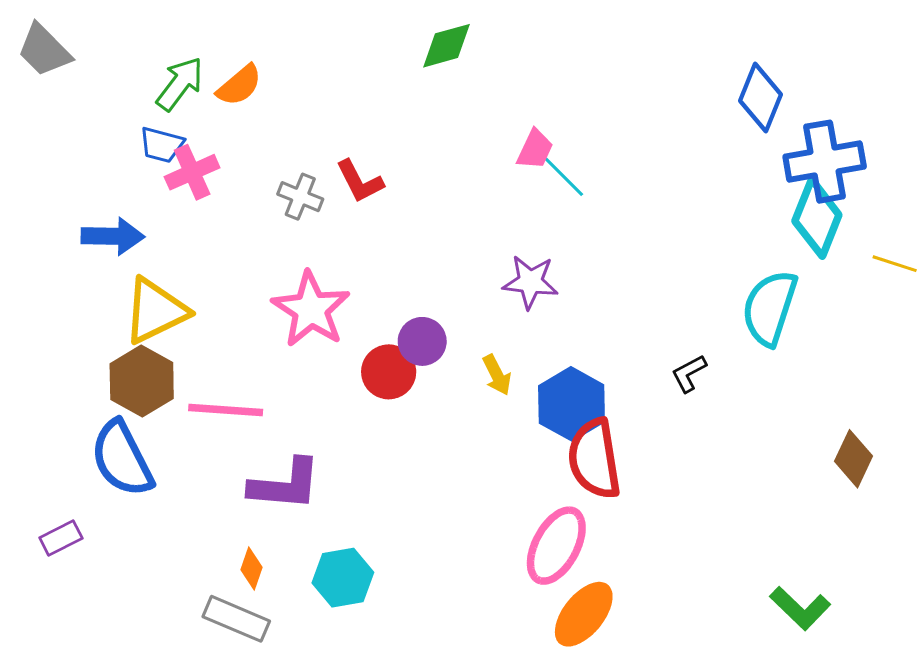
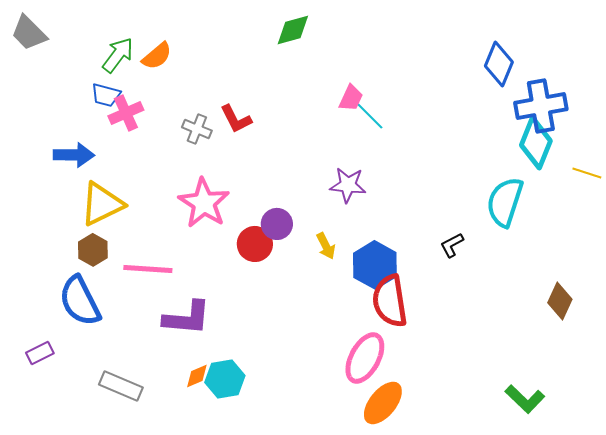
brown hexagon: (142, 381) -> (93, 250), size x0.7
orange diamond: (251, 568) -> (197, 376), moved, turned 48
gray rectangle: (236, 619) -> (121, 386), moved

